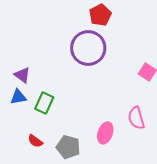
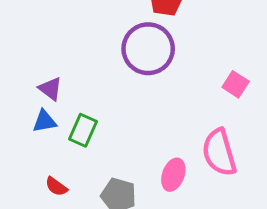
pink semicircle: (136, 118) -> (219, 152), size x1.4
red semicircle: (35, 141) -> (56, 187), moved

